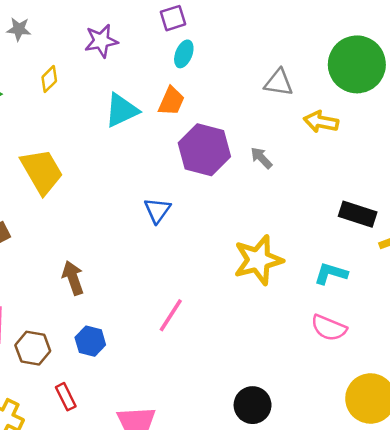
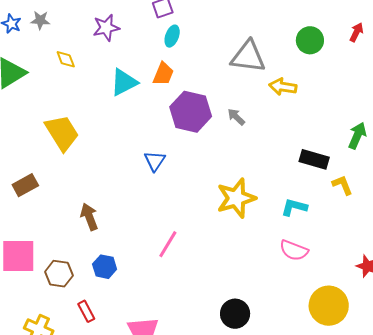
green circle: (357, 64) -> (310, 40), size x0.6
yellow diamond: (49, 79) -> (66, 59), turned -65
gray triangle: (279, 83) -> (248, 57), size x1.5

